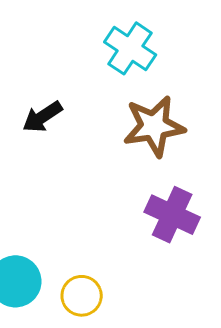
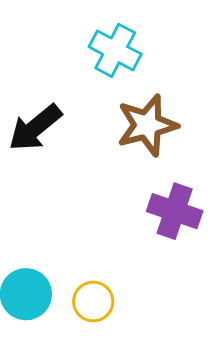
black arrow: (42, 117) -> (35, 128), size x1.4

